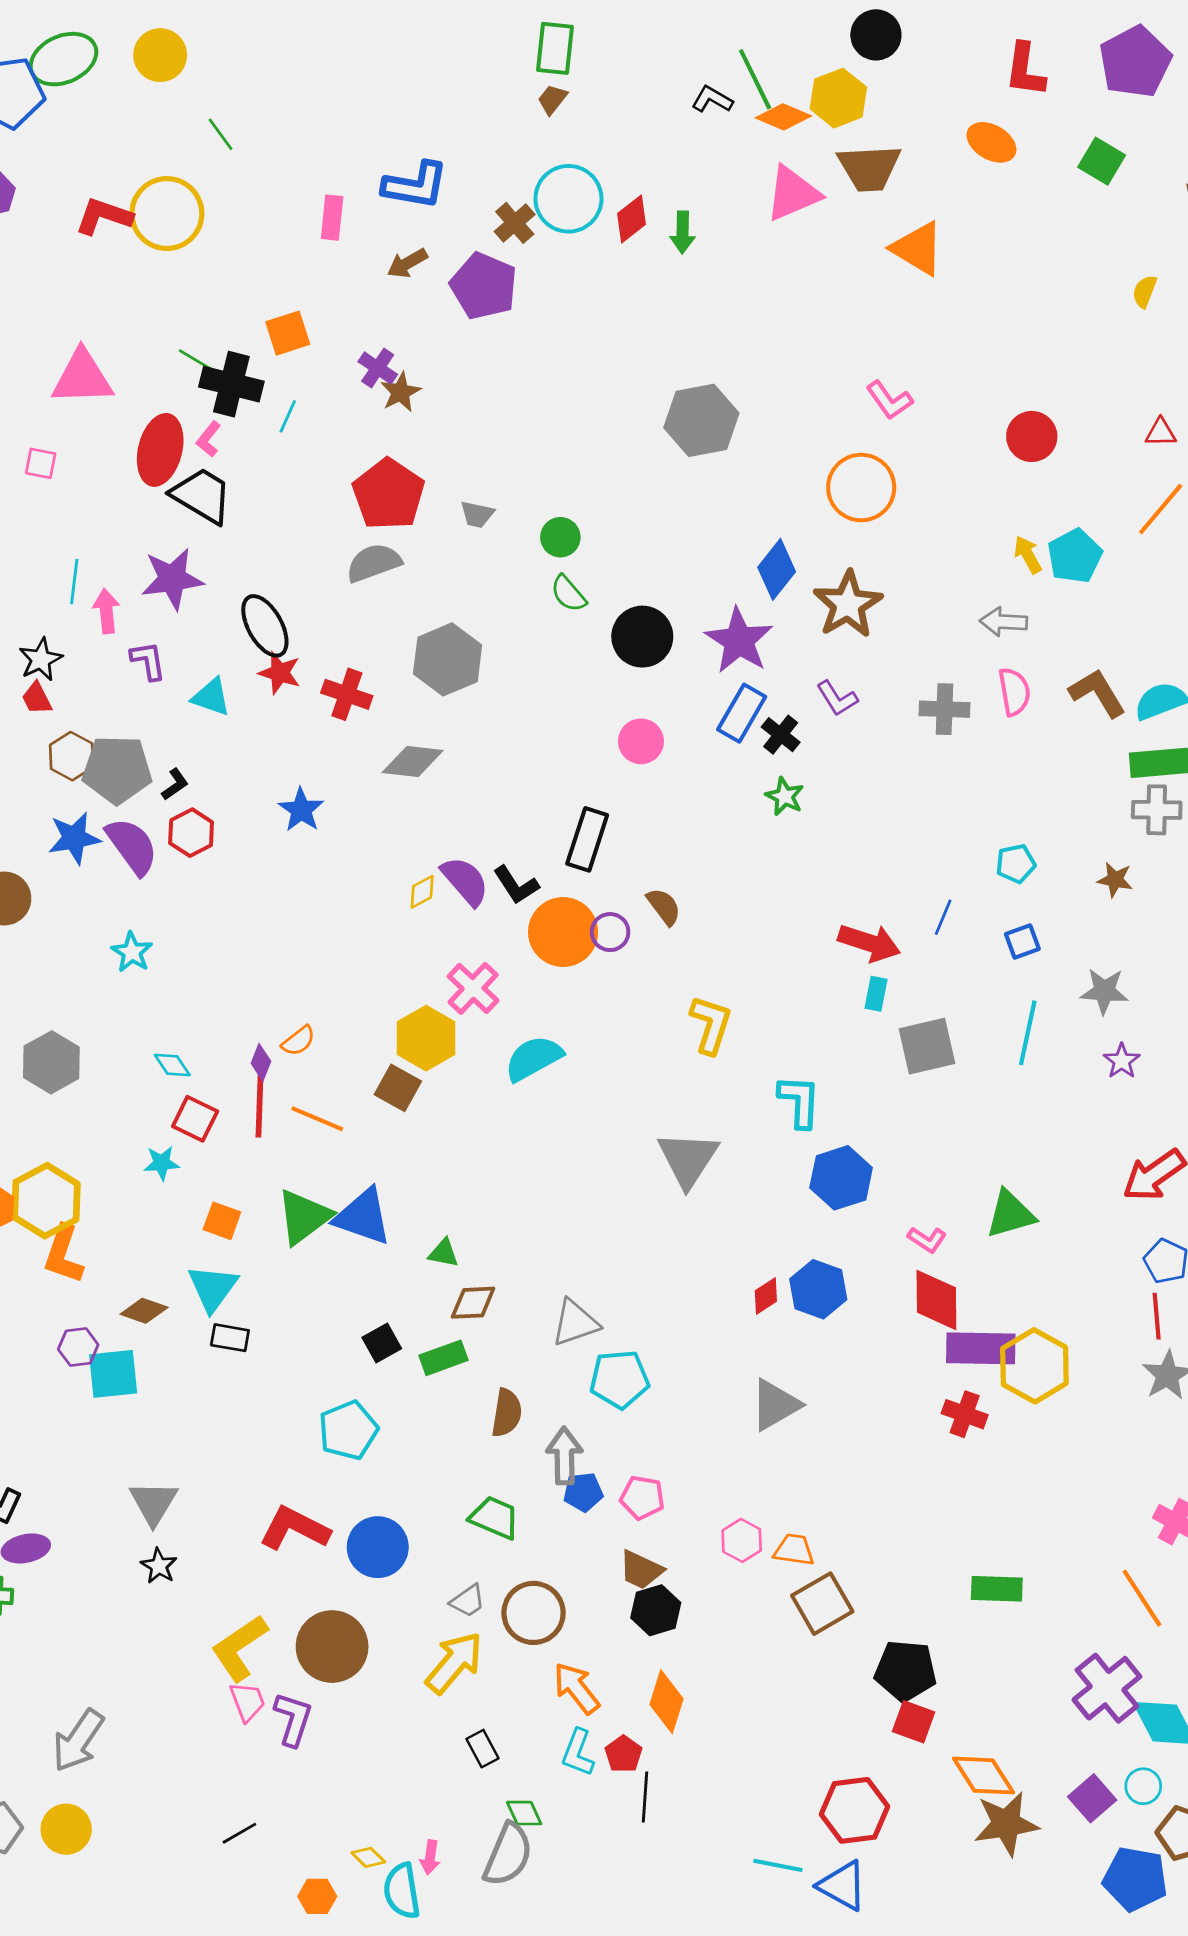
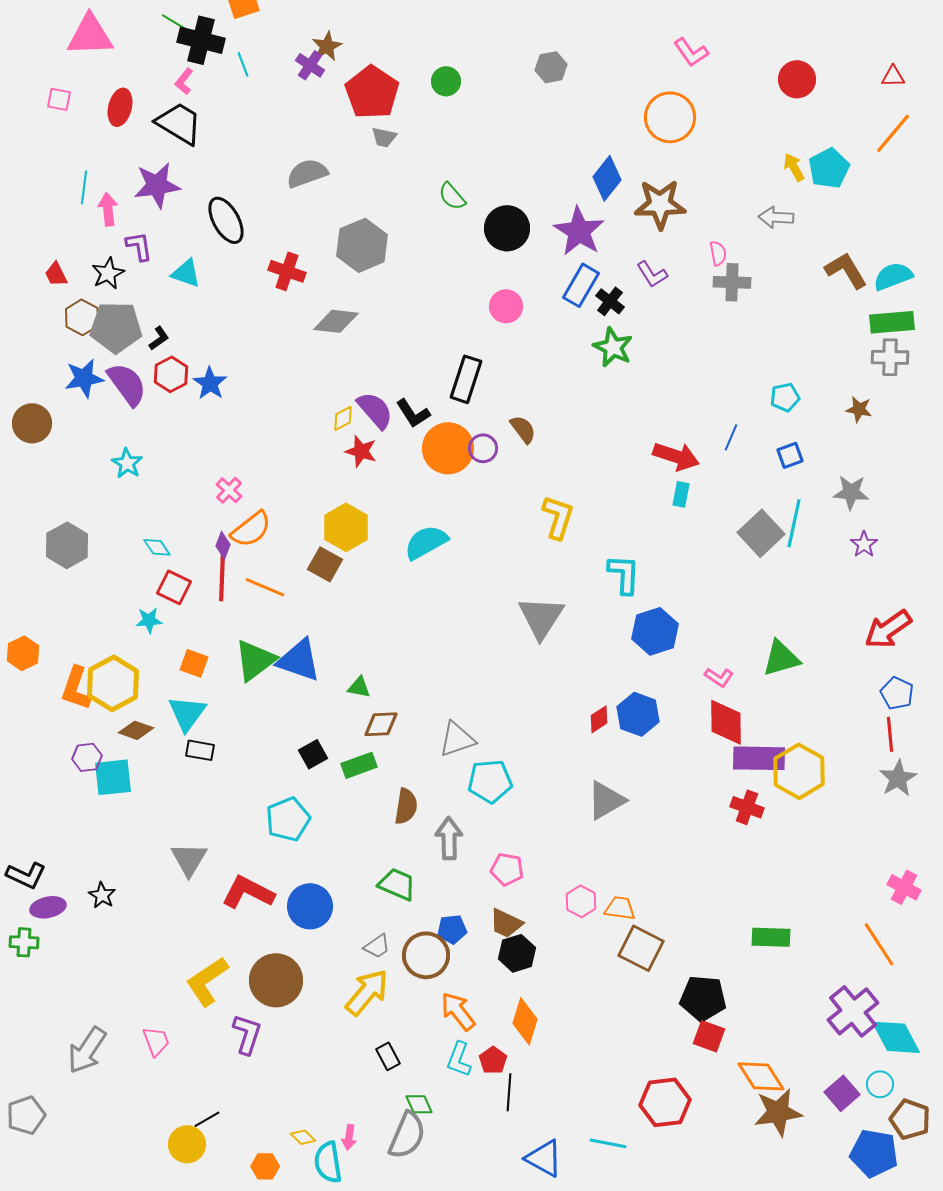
purple cross: (378, 368) -> (310, 65), moved
cyan line: (288, 416) -> (243, 64), turned -45
gray hexagon: (701, 420) -> (551, 67), size x0.6
red ellipse: (160, 450) -> (120, 107), moved, size x0.7
red pentagon: (388, 494) -> (372, 92), moved
green circle: (560, 537) -> (446, 81), moved
brown star: (848, 604) -> (660, 204), turned 30
black star: (41, 659) -> (108, 273), moved
red star: (280, 673) -> (361, 451), moved
pink semicircle: (1014, 692) -> (718, 253), moved, size x0.7
green star: (785, 796) -> (613, 347), size x1.4
blue star: (301, 810) -> (210, 383), moved
pink cross: (473, 988) -> (229, 490), moved, size x0.7
orange semicircle: (298, 1041) -> (251, 529), size x1.6
gray square: (927, 1046) -> (761, 533), moved, turned -30
yellow hexagon: (46, 1201) -> (113, 683), moved
blue pentagon: (583, 1492) -> (452, 929), moved
gray triangle: (153, 1503) -> (189, 859), moved
black star: (159, 1566) -> (102, 895), moved
brown square: (822, 1604) -> (641, 948), turned -33
pink trapezoid: (247, 1702) -> (156, 1041), moved
yellow circle: (66, 1829) -> (187, 1144), moved
blue triangle: (842, 1886) -> (544, 1158), moved

